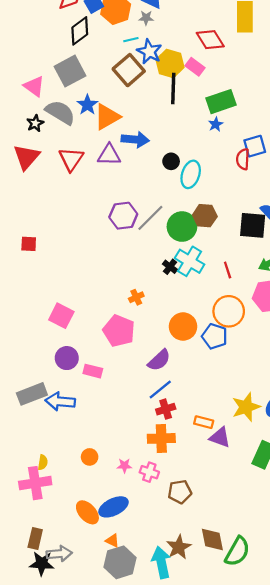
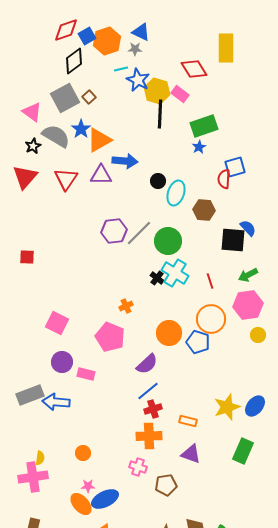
brown square: (129, 70) -> (89, 97), moved, size x0.5
brown hexagon: (205, 216) -> (204, 210), moved
purple triangle: (220, 437) -> (191, 454), moved
pink star: (124, 466) -> (88, 486), moved

